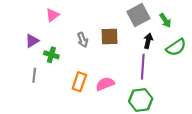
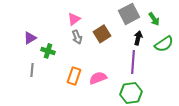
pink triangle: (52, 15) -> (74, 19), moved
brown square: (109, 37) -> (102, 34), turned -30

